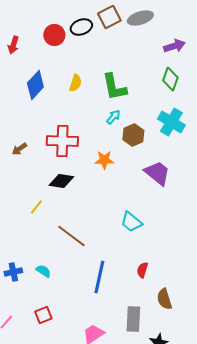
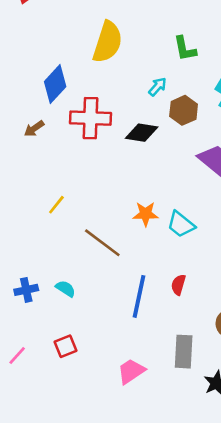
yellow semicircle: (75, 83) -> (108, 42), size x1.8
blue diamond: (35, 85) -> (55, 84), moved
green L-shape: (114, 87) -> (185, 49), moved, size x0.7
orange star: (104, 160) -> (146, 214), moved
black diamond: (61, 181) -> (142, 133), moved
red semicircle: (142, 270) -> (178, 285), moved

